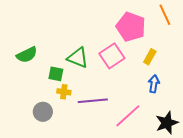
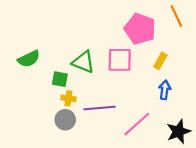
pink square: (112, 56) -> (120, 60), turned 35
gray circle: (43, 112) -> (65, 120), moved

